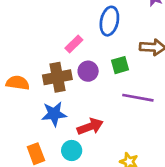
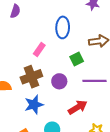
purple circle: (88, 71) -> (59, 81), moved
red arrow: (90, 127) -> (78, 107), moved

